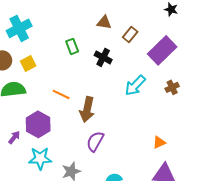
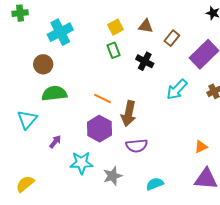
yellow square: (28, 63) -> (116, 27), moved
purple hexagon: (38, 124) -> (99, 129), moved
purple semicircle: (95, 141) -> (137, 146), turned -125

